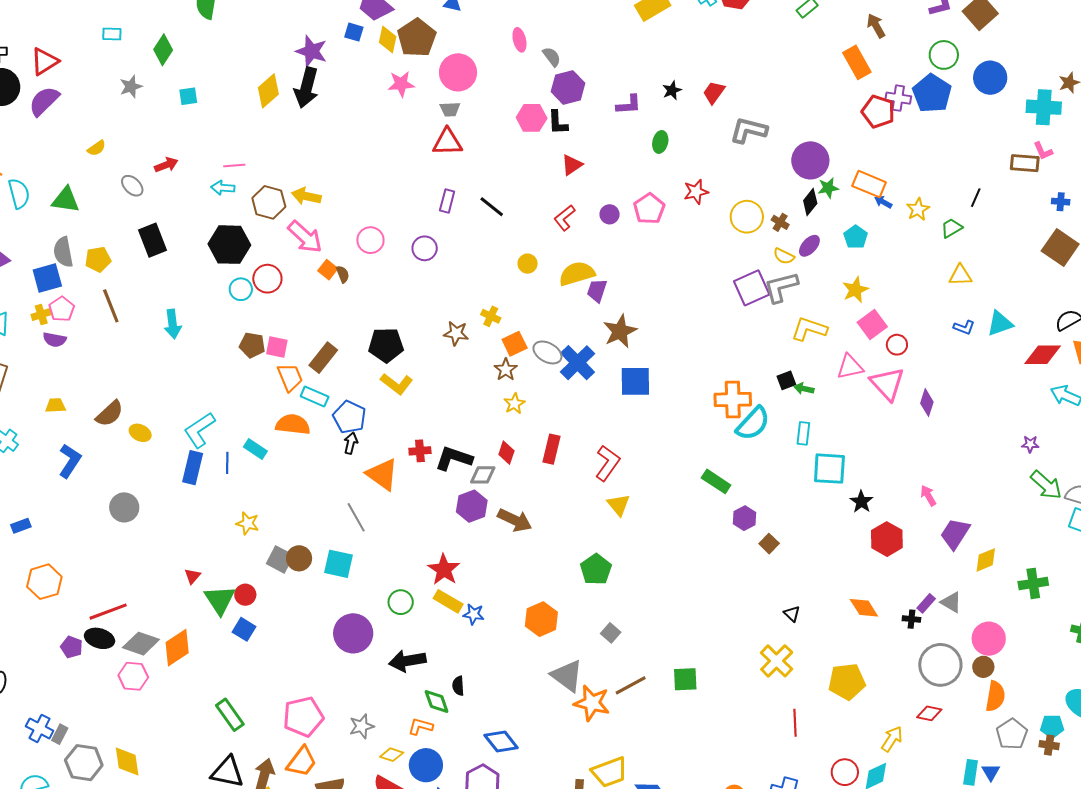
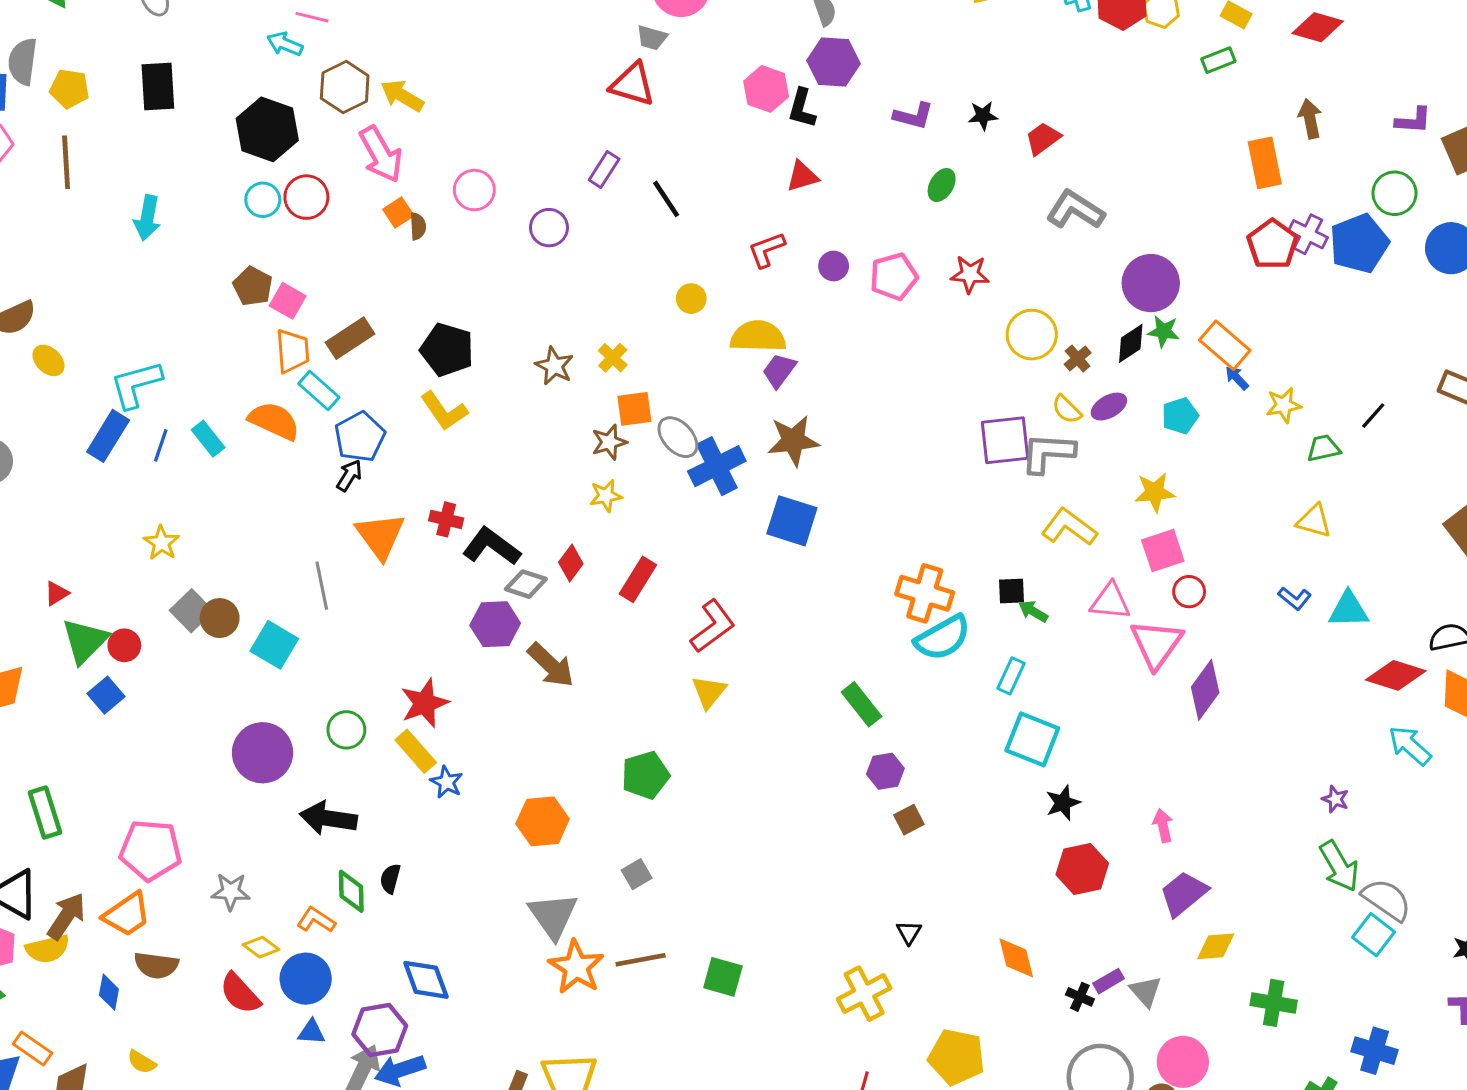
purple diamond: (927, 403) -> (1205, 690), size x1.4

